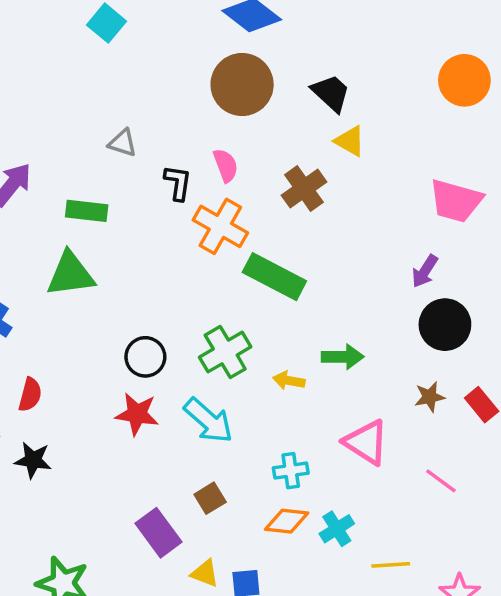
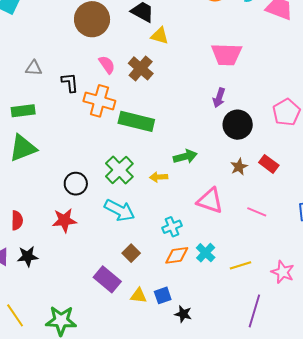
pink semicircle: (226, 165) -> (107, 65), moved
red star: (137, 414) -> (64, 220), moved

